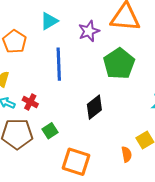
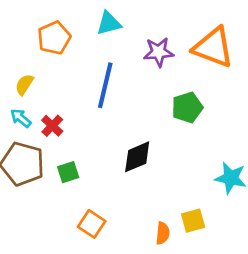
green pentagon: (119, 64) -> (187, 107), size x0.7
orange square: (76, 162) -> (92, 224), size x0.7

